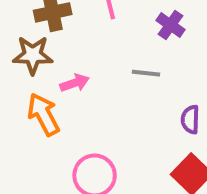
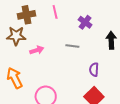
orange arrow: (44, 114) -> (15, 78), moved

